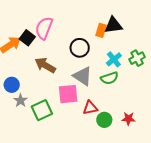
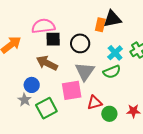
pink semicircle: (44, 28) -> (43, 26), turned 65
black square: (27, 38) -> (53, 39), moved, turned -35
gray triangle: (83, 76) -> (85, 72), turned 35
blue circle: (12, 85) -> (32, 85), moved

